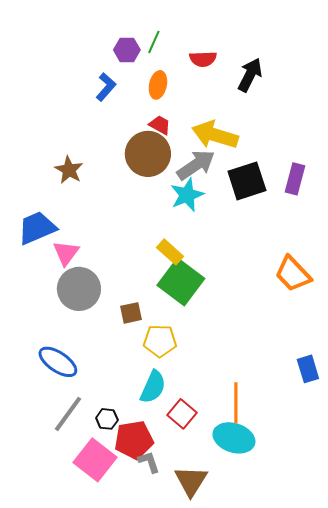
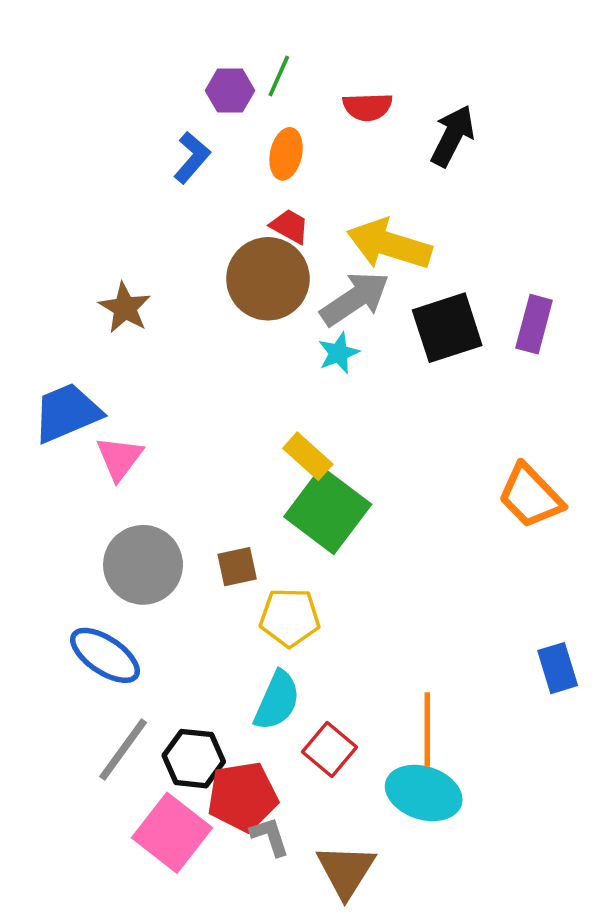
cyan star: (187, 195) -> (339, 353), size x0.7
gray circle: (79, 289) -> (143, 565), moved
black hexagon: (107, 419) -> (194, 759), size x1.5

